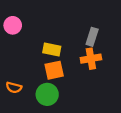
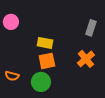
gray rectangle: (92, 37) -> (91, 28), moved
orange cross: (91, 59) -> (86, 59), moved, turned -30

